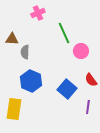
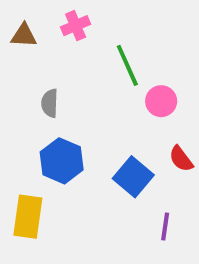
brown triangle: (12, 39) -> (24, 36), moved
purple line: (88, 107) -> (165, 226), moved

